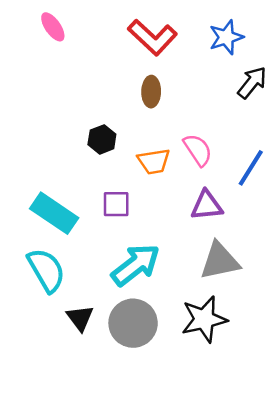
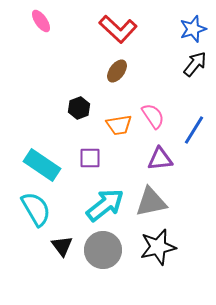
blue star: (226, 37) -> (193, 29), moved
brown ellipse: (151, 92) -> (117, 71), turned 35
gray triangle: (220, 261) -> (151, 202), moved

